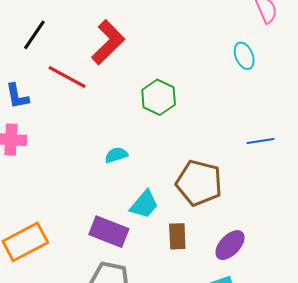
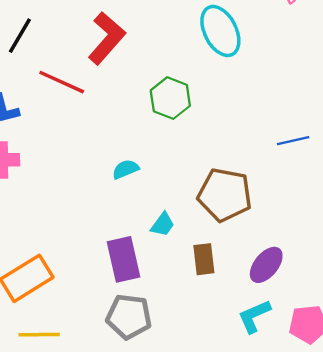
cyan ellipse: (244, 56) -> (220, 31), moved, size x1.6
cyan trapezoid: (144, 204) -> (163, 225), size x0.7
purple rectangle: (109, 232) -> (124, 259), turned 60

